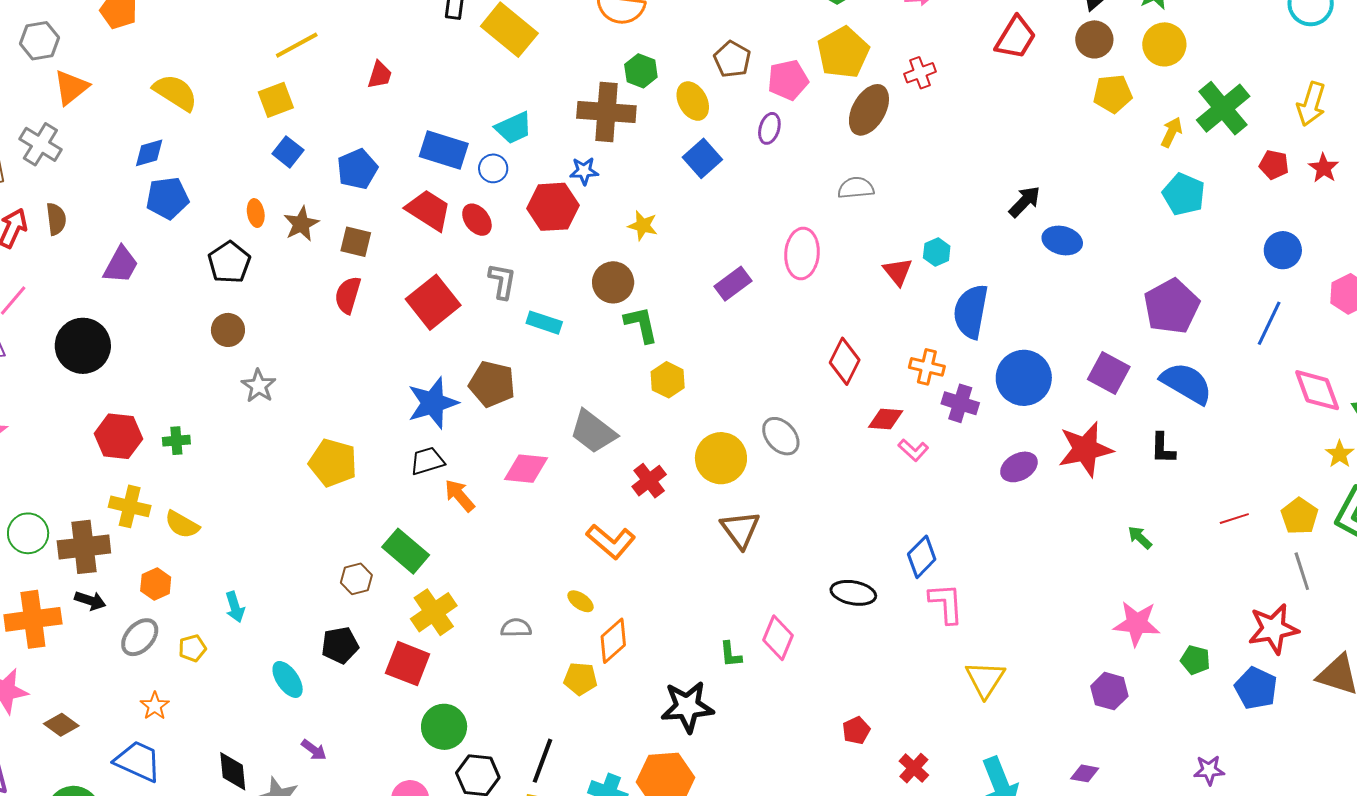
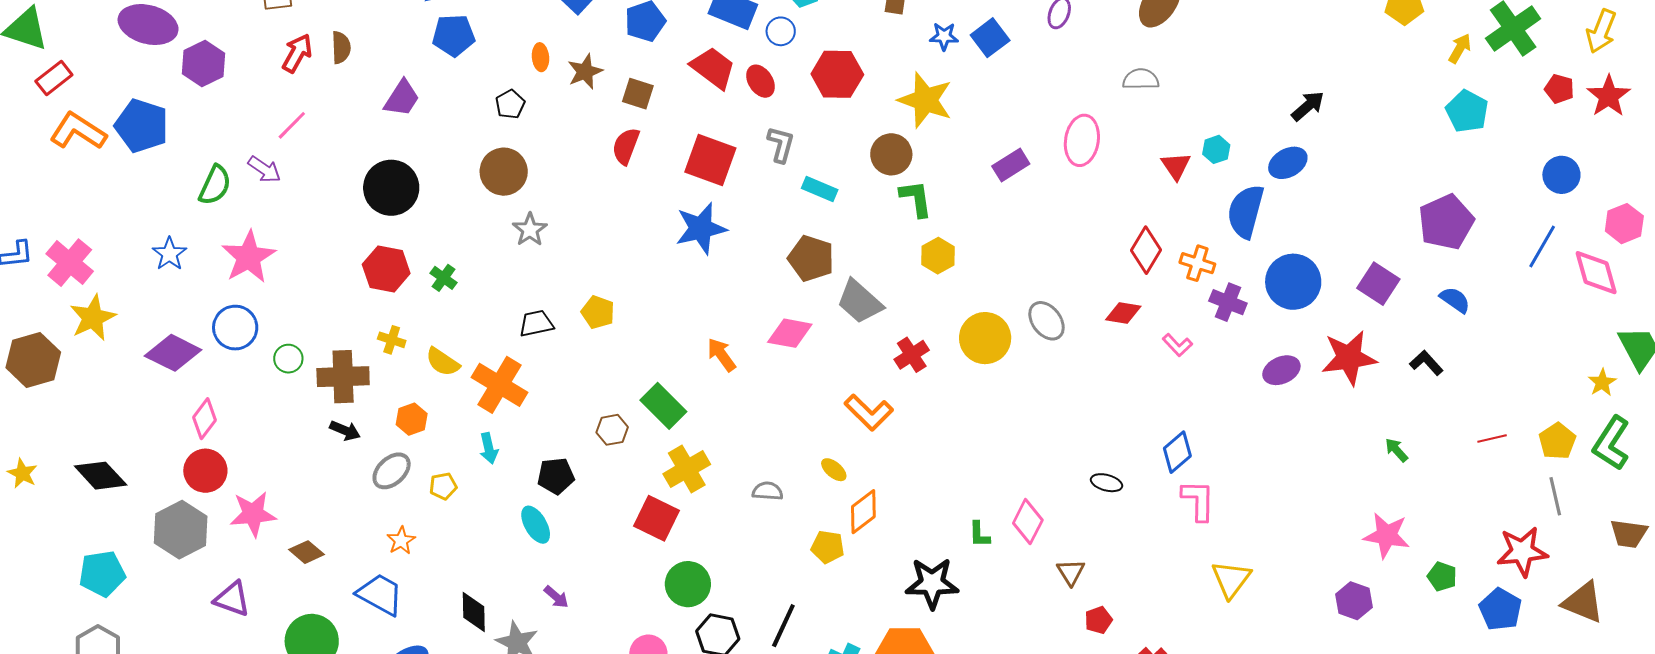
red star: (1324, 168) -> (1609, 96), size x1.4
blue star: (584, 171) -> (944, 36), moved
yellow star: (643, 226) -> (925, 100), size x1.8
blue ellipse: (1062, 241) -> (1288, 163), moved, turned -48
black pentagon: (229, 262) -> (510, 104), size x0.7
red square: (433, 302) -> (710, 160), turned -36
brown circle: (228, 330) -> (504, 172), size x1.4
black circle: (83, 346) -> (391, 188), moved
red diamond: (845, 361) -> (1146, 250), moved
blue semicircle: (1186, 383) -> (1455, 300), size x0.6
brown pentagon: (492, 384) -> (811, 258), moved
pink diamond: (1317, 390) -> (1596, 273), moved
blue star: (433, 403) -> (701, 228), moved
red diamond: (886, 419) -> (1123, 313), moved
green cross: (176, 441) -> (444, 278), turned 36
black L-shape: (1163, 448) -> (1426, 363), turned 132
black trapezoid: (427, 461) -> (536, 323), moved
yellow pentagon: (333, 463) -> (598, 312), size x0.7
yellow cross: (130, 506) -> (392, 340), size x0.7
brown triangle: (740, 529) -> (1071, 572), moved, size x0.7
green circle: (28, 533) -> (288, 359), size x0.7
black ellipse: (853, 593) -> (1106, 483), size x0.7
orange cross: (33, 619) -> (499, 385), moved, turned 34
black pentagon: (340, 645) -> (556, 476), moved

